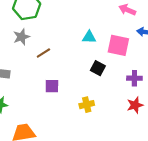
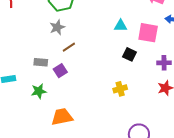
brown line: (43, 53) -> (69, 47), moved
purple square: (52, 86) -> (60, 71), moved, turned -32

